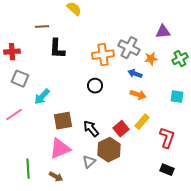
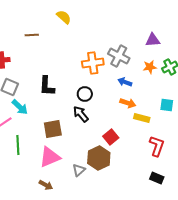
black L-shape: (57, 49) -> (47, 86), moved
orange star: (151, 59) -> (150, 67), moved
cyan arrow: (42, 97) -> (20, 107), moved, turned -90
yellow rectangle: (142, 122) -> (142, 118), moved, turned 63
black arrow: (91, 129) -> (81, 114), moved
green line: (28, 169) -> (18, 145), moved

